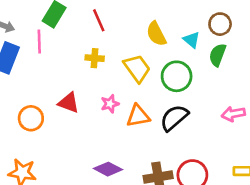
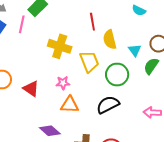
red line: (99, 20) -> (92, 22), moved
yellow cross: (95, 58) -> (60, 46), size x1.6
red triangle: (69, 103) -> (31, 89), moved
orange triangle: (138, 116) -> (70, 105), moved

